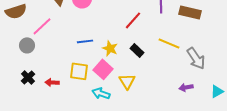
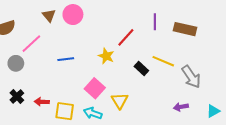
blue line: (85, 41) -> (66, 59), moved
yellow star: (110, 48) -> (106, 56), moved
black rectangle: (137, 50) -> (141, 69), moved
yellow square: (79, 71) -> (65, 111), moved

